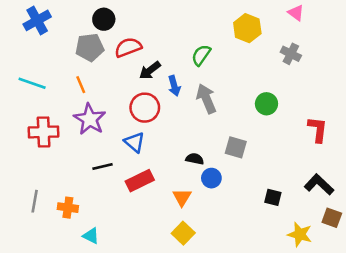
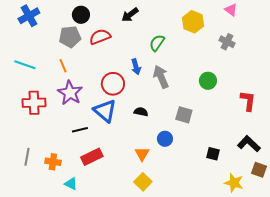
black arrow: (150, 70) -> (130, 15), moved
blue triangle: (135, 142) -> (105, 111), size x1.4
black semicircle: (195, 159) -> (141, 112), moved
red rectangle: (140, 181) -> (92, 157), moved

